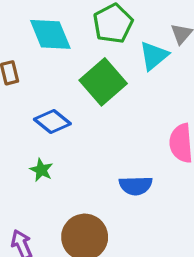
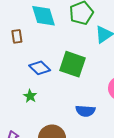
green square: (103, 82) -> (72, 64), moved, turned -36

